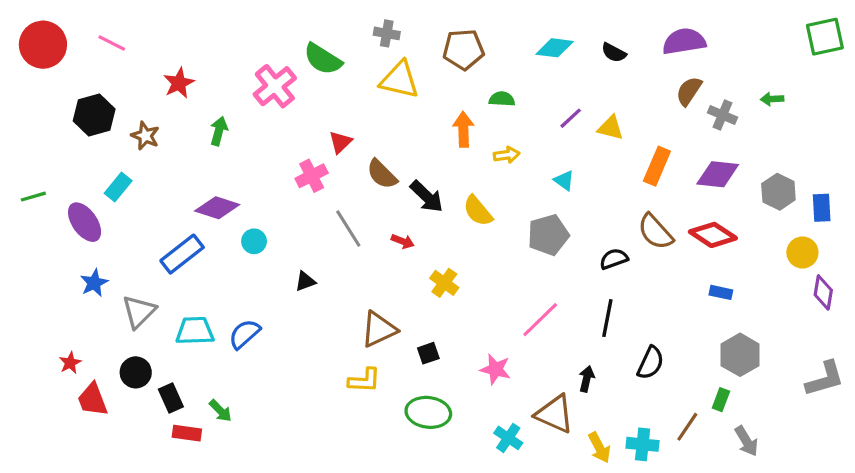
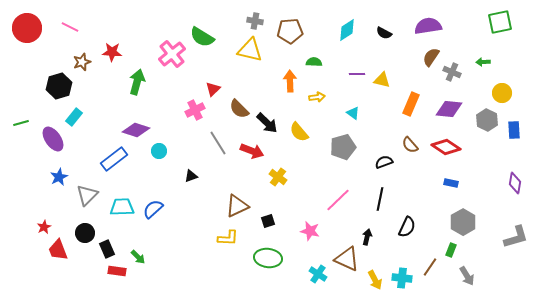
gray cross: (387, 33) -> (255, 21), moved
green square: (825, 37) -> (500, 22), moved
cyan diamond: (555, 48) -> (347, 30), turned -40
red star: (179, 83) -> (112, 52), turned 30
black hexagon: (94, 115) -> (59, 86), moved
purple line: (571, 118) -> (357, 74), turned 42
green arrow: (219, 131) -> (137, 82), size x1.4
brown star: (145, 136) -> (82, 62), moved, turned 30
brown semicircle: (655, 232) -> (410, 145), size x0.7
red arrow: (403, 241) -> (252, 151), size x1.6
yellow circle: (802, 252) -> (502, 93), moved

